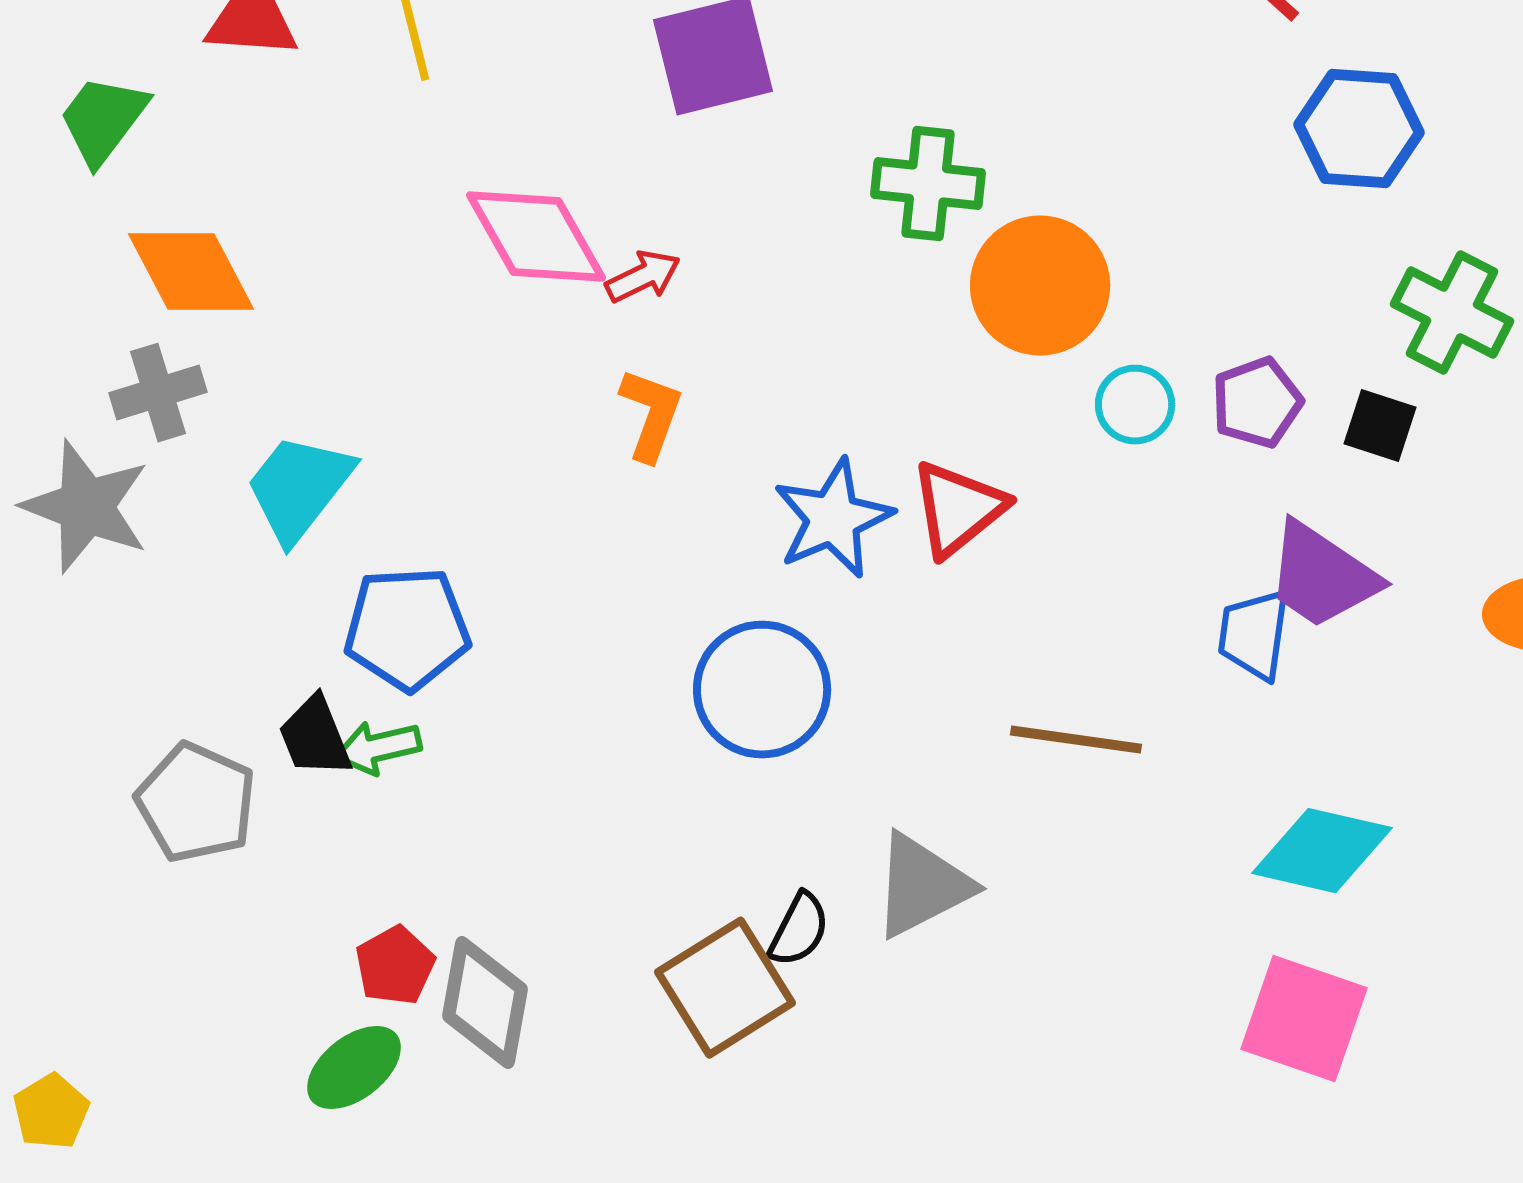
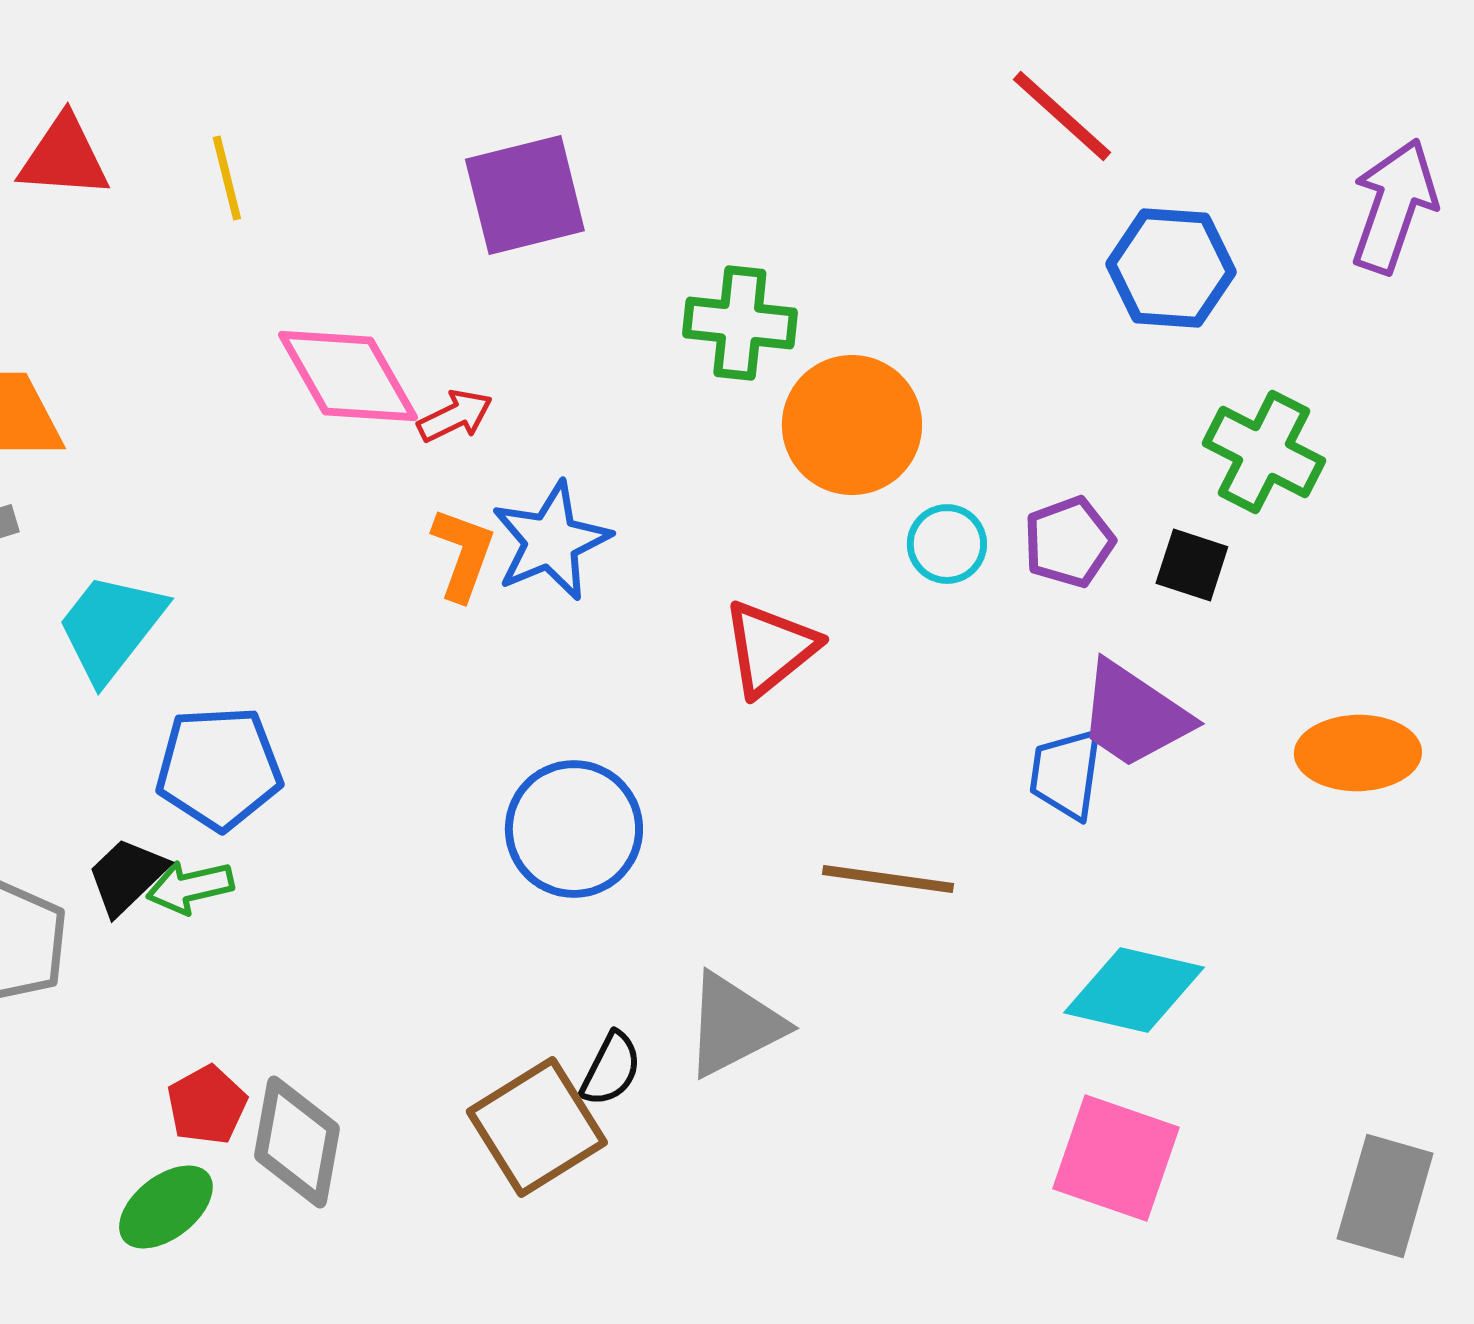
blue star: (833, 519) -> (551, 541), moved
black trapezoid: (315, 737) -> (127, 876), turned 68

